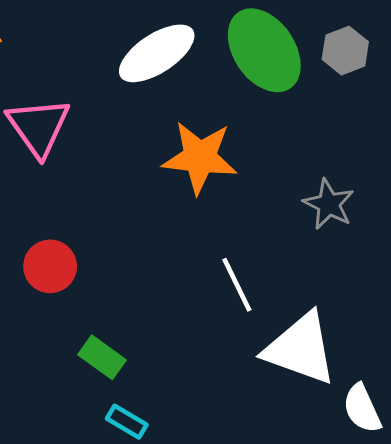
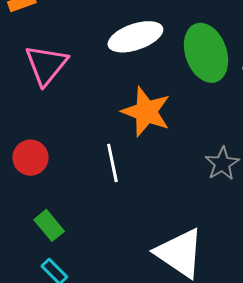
white line: (237, 285) -> (112, 163), moved

